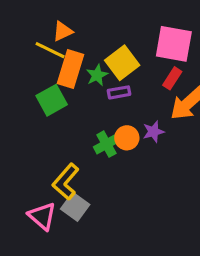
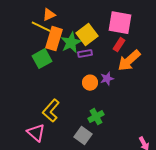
green star: (97, 75) -> (71, 43), size x1.5
green cross: (106, 144) -> (96, 117), moved
gray square: (75, 207) -> (83, 136), moved

